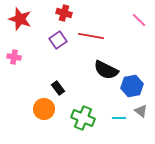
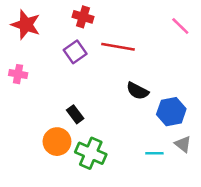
black semicircle: (106, 70) -> (138, 91), size x0.7
green cross: (83, 118) -> (91, 153), moved

